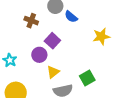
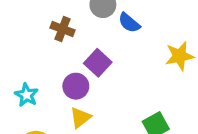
yellow triangle: (53, 72) -> (80, 118), moved

